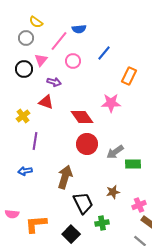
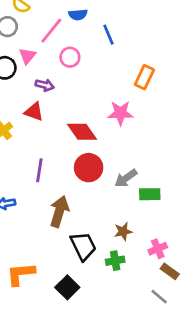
blue line: (104, 53) -> (109, 35), moved, turned -63
purple line: (35, 141) -> (39, 170), moved
green cross: (102, 223) -> (115, 261), moved

